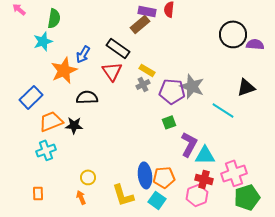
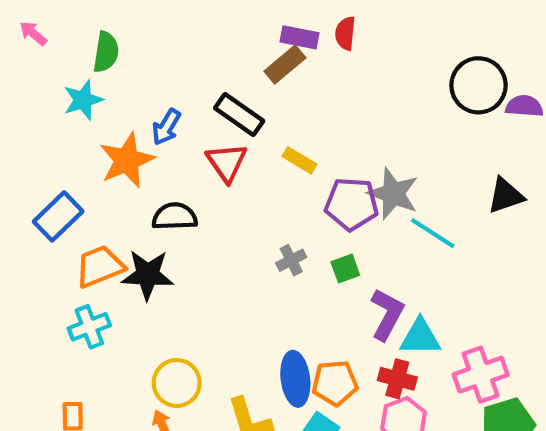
gray cross: (143, 84) -> (291, 260), moved
cyan line: (223, 110) -> (433, 233), moved
black star: (74, 125) -> (148, 275), size x1.4
yellow circle: (88, 177) -> (177, 383), size x1.5
red cross: (204, 179) -> (397, 379), moved

